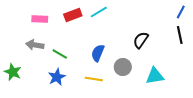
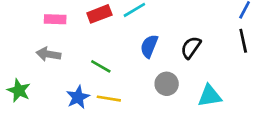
blue semicircle: (98, 53) -> (149, 46), moved
green line: (60, 54) -> (101, 66), moved
yellow line: (94, 79) -> (109, 99), moved

